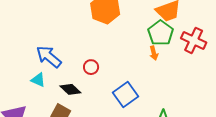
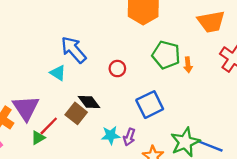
green pentagon: (160, 33) -> (166, 55), moved, turned -30
black diamond: (70, 89) -> (89, 102), moved

